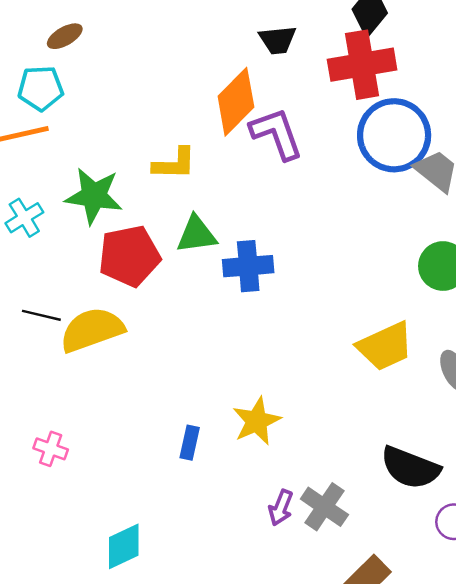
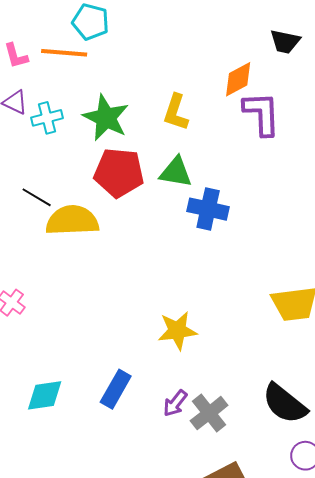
orange diamond: (236, 102) -> (238, 79), size x0.7
yellow L-shape: (174, 164) -> (176, 112), turned 90
blue rectangle: (190, 443) -> (116, 389), moved, size x1.4

